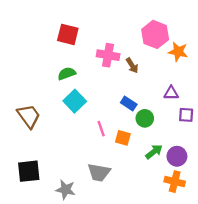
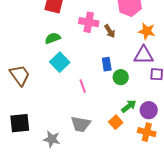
orange star: (178, 52) -> (147, 31), moved
purple triangle: (171, 93) -> (144, 55), size x1.5
blue rectangle: (129, 103) -> (107, 64), turned 48
orange square: (123, 138) -> (116, 122), moved, turned 32

